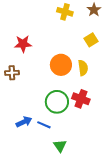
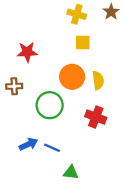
yellow square: (91, 40) -> (83, 43), moved, turned 32
green circle: (57, 102) -> (50, 105), moved
green triangle: (60, 146) -> (71, 173), turned -48

